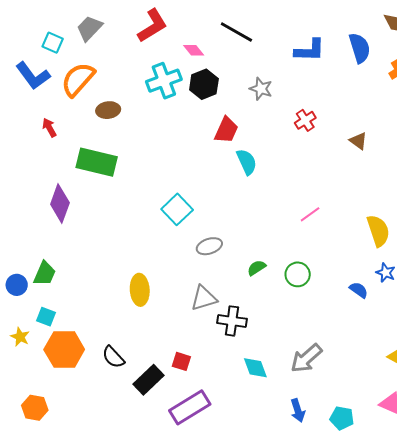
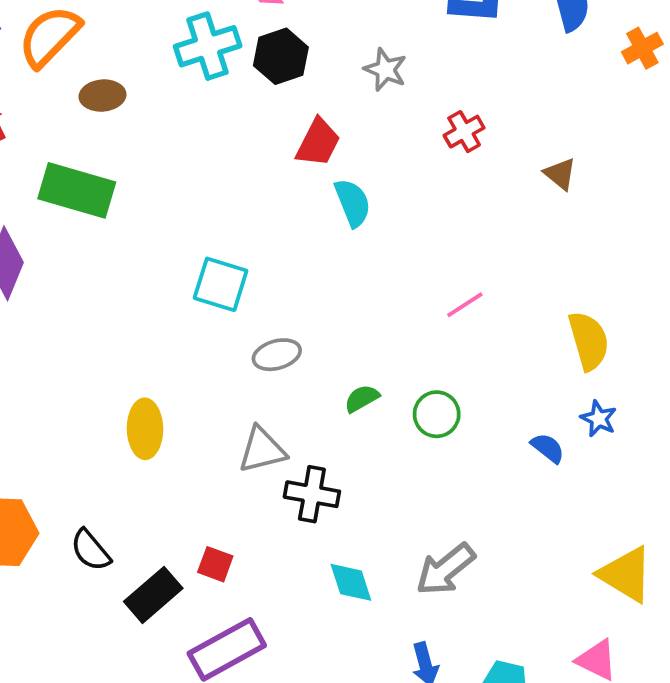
cyan square: (177, 209) -> (221, 284), turned -32

